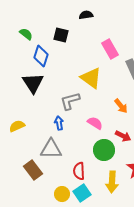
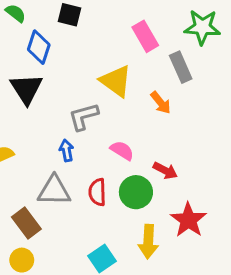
orange arrow: (121, 106) -> (161, 103), moved
red semicircle: (79, 171) -> (97, 192), moved
yellow circle: (62, 194) -> (22, 260), moved

